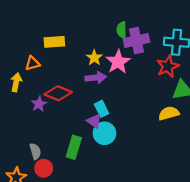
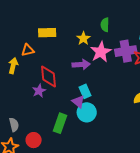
purple cross: (136, 40) -> (126, 51), moved
yellow star: (94, 58) -> (83, 38), moved
red diamond: (58, 93) -> (49, 77), turned 60
purple star: (39, 104) -> (39, 91), moved
gray semicircle: (35, 151) -> (14, 125), moved

